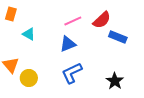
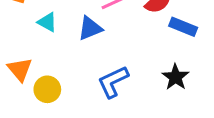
blue triangle: (68, 44) -> (90, 28), moved
black star: (115, 81) -> (176, 77), moved

